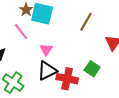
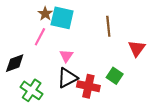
brown line: (86, 22) -> (108, 26), turned -36
pink line: (21, 32) -> (40, 37), turned 66

